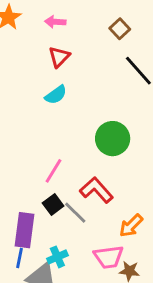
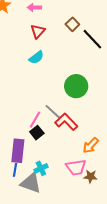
brown square: (120, 29) -> (72, 24), moved
pink line: (54, 171) -> (35, 120), moved
gray line: (75, 213) -> (53, 112), moved

